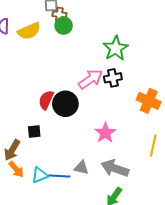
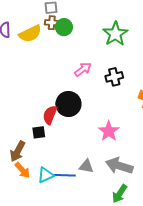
brown cross: (59, 14) -> (52, 23), moved
green star: (116, 48) -> (115, 34), moved
pink arrow: (91, 79) -> (83, 69), moved, size x0.7
red semicircle: (46, 100) -> (50, 115), moved

